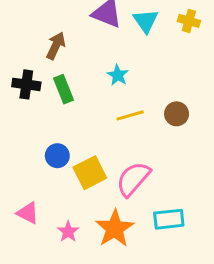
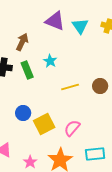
cyan star: (118, 75) -> (50, 61), moved
pink semicircle: (133, 179) -> (72, 128), size x0.7

